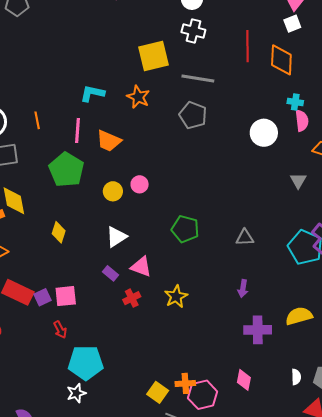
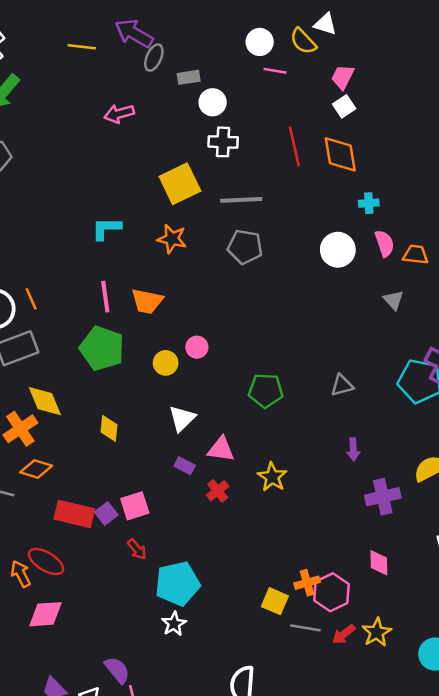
cyan L-shape: (92, 93) -> (106, 228), moved
orange line: (37, 120) -> (31, 299), moved
pink semicircle: (302, 121) -> (384, 243), moved

